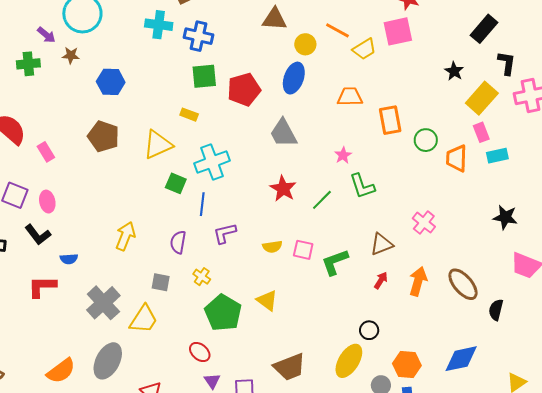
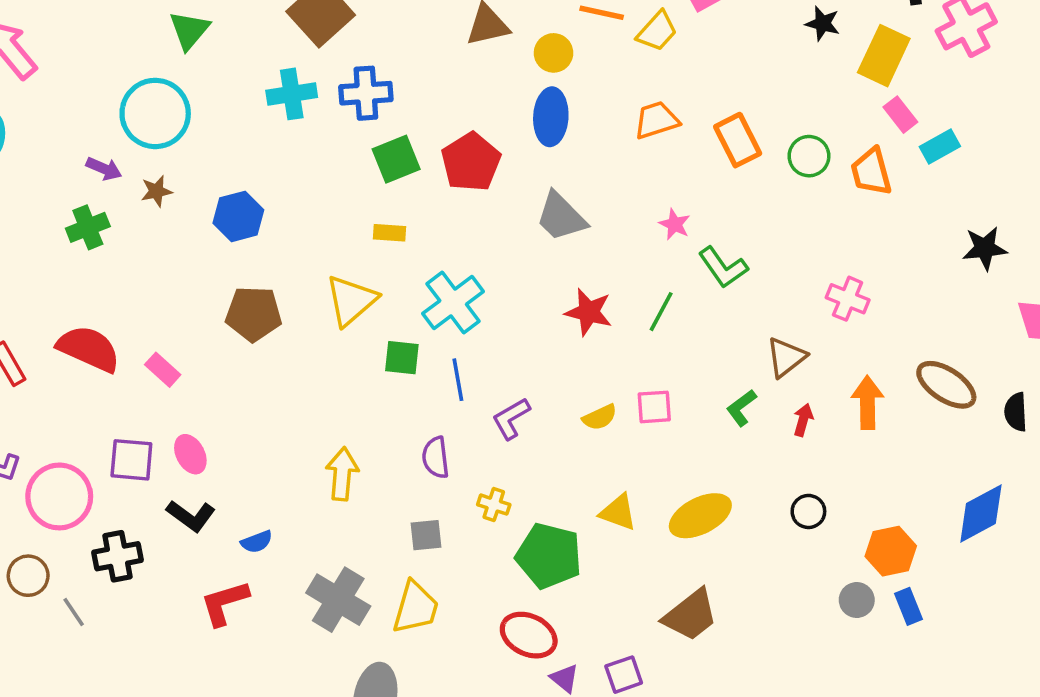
green L-shape: (335, 262) -> (741, 408), moved, size x0.7
red ellipse: (200, 352) -> (529, 635), size x1.4
yellow ellipse: (349, 361) -> (700, 516), moved, turned 48

